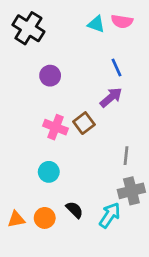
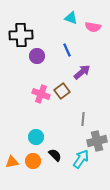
pink semicircle: (122, 21) -> (93, 27), moved
black cross: (28, 28) -> (21, 35), moved, turned -35
blue line: (117, 68) -> (67, 50), moved
gray line: (126, 156) -> (83, 119), moved
cyan circle: (49, 172) -> (36, 137), moved

